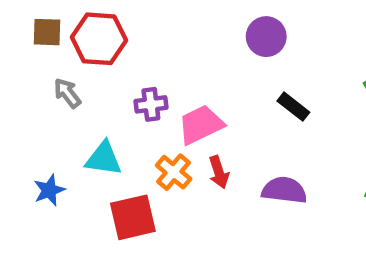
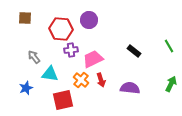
purple circle: (266, 37) -> (89, 20), moved
red hexagon: (99, 39) -> (61, 29), moved
gray arrow: (67, 93) -> (34, 57), moved

